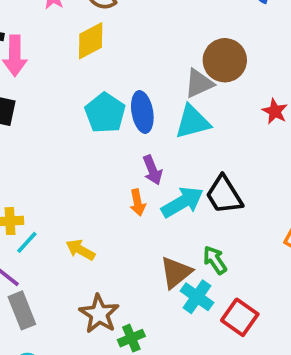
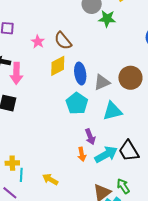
gray triangle: (199, 83) -> (102, 82), moved
blue ellipse: (142, 112) -> (80, 73), moved
cyan pentagon: (105, 113) -> (77, 103), moved
cyan line: (27, 242) -> (21, 175), turned -40

